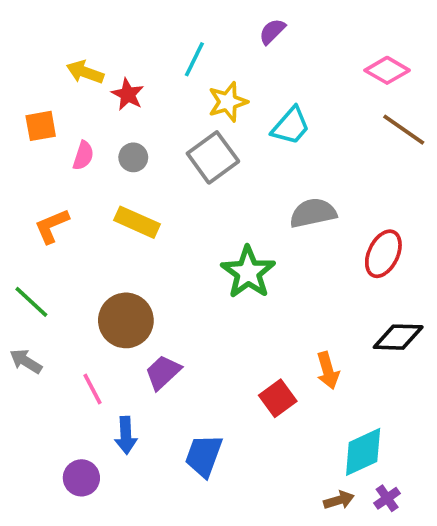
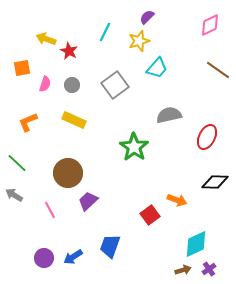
pink diamond: (387, 70) -> (210, 25), moved, turned -55
yellow star: (228, 102) -> (139, 41), moved
orange arrow: (328, 370) -> (177, 200), turned -54
blue arrow: (126, 435) -> (73, 257), moved, turned 60

